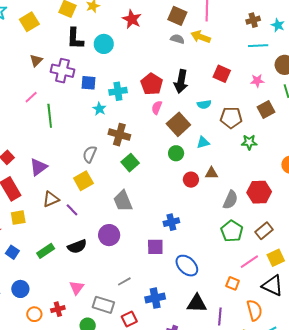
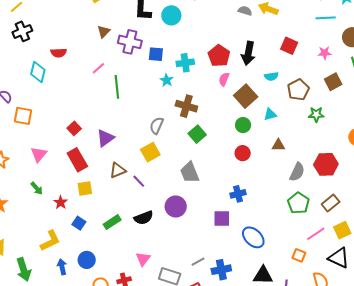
brown pentagon: (231, 118) -> (298, 90), turned -30
red circle: (191, 180) -> (243, 153), moved
gray line: (124, 281) -> (198, 262), moved

